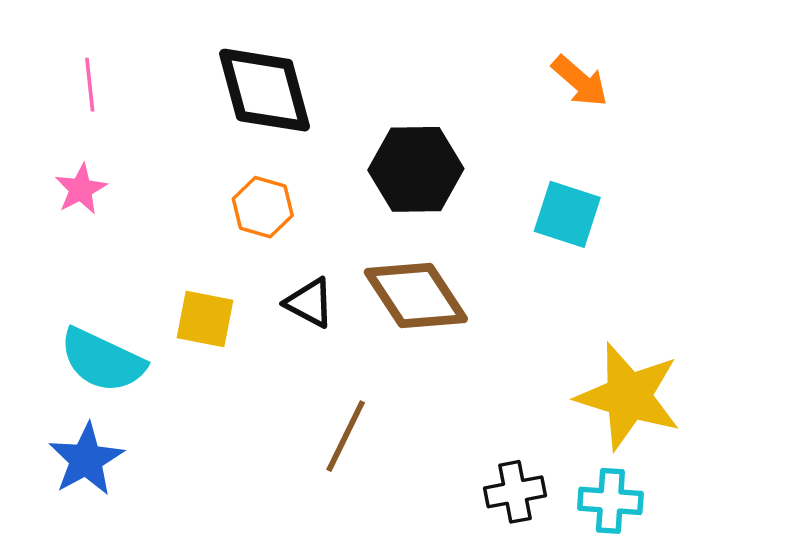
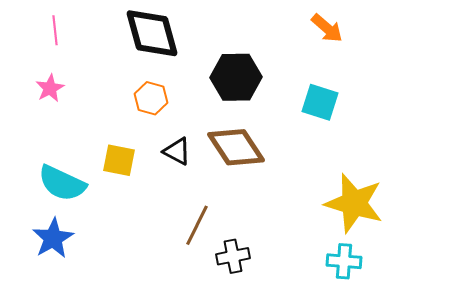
black cross: (515, 492) -> (233, 256), moved

